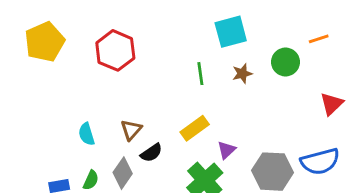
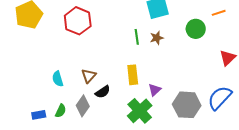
brown star: (242, 74) -> (157, 38), moved
yellow rectangle: (195, 128) -> (133, 75), turned -60
blue semicircle: (320, 161) -> (220, 98), turned 148

